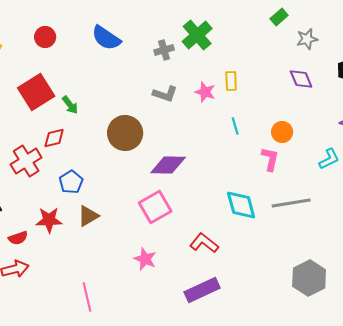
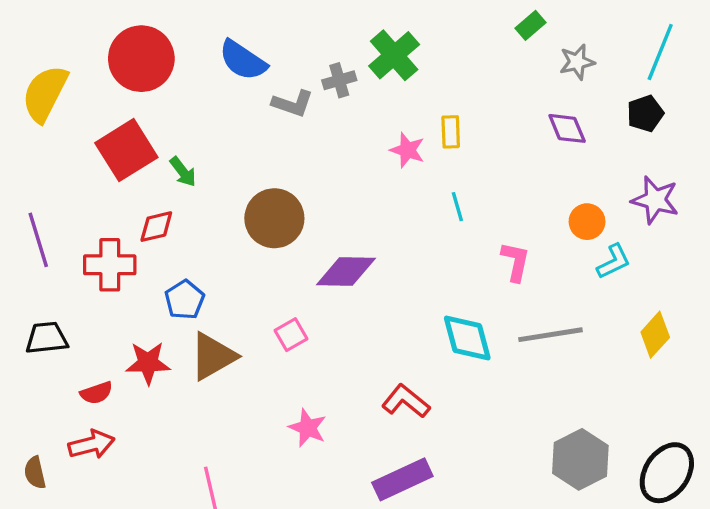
red circle: (45, 37) -> (141, 59), size x1.8
gray L-shape: (165, 94) -> (293, 104), moved
orange circle: (282, 132) -> (587, 222), moved
red cross: (26, 161) -> (110, 265), turned 32
pink square: (155, 207) -> (291, 335), moved, size x0.6
brown triangle: (88, 216) -> (213, 356), size x1.4

